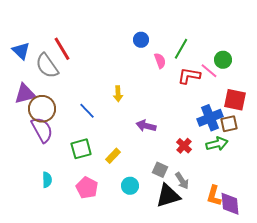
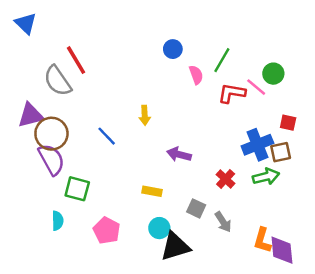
blue triangle: (21, 51) -> (26, 23), moved
red square: (235, 100) -> (288, 123), size x0.6
green square: (81, 149) -> (77, 189), moved, turned 30
yellow rectangle: (113, 156) -> (152, 191), moved, turned 56
black triangle: (168, 196) -> (175, 246), moved

